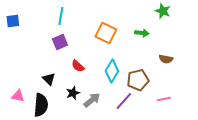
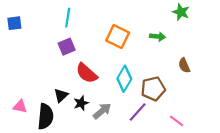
brown semicircle: (166, 59) -> (184, 65), turned 56
red semicircle: (78, 66) -> (87, 73), size x1.5
black triangle: (49, 79) -> (61, 95), moved, turned 32
pink line: (164, 99) -> (176, 121), moved, turned 48

